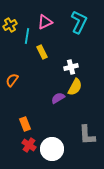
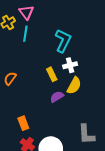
pink triangle: (45, 22) -> (26, 12), moved, turned -42
cyan L-shape: (79, 22) -> (63, 41), moved
yellow rectangle: (42, 52) -> (52, 74), moved

